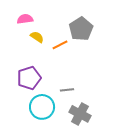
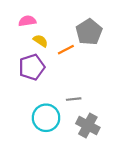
purple pentagon: (29, 78) -> (32, 67), moved

